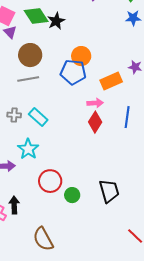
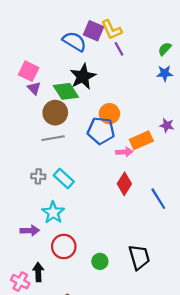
green diamond: (36, 16) -> (66, 91), moved
black star: (56, 21) -> (83, 77), size x1.4
pink arrow: (95, 103) -> (124, 152), moved
blue line: (127, 117) -> (158, 199), moved, turned -40
red circle: (50, 181) -> (64, 247), moved

